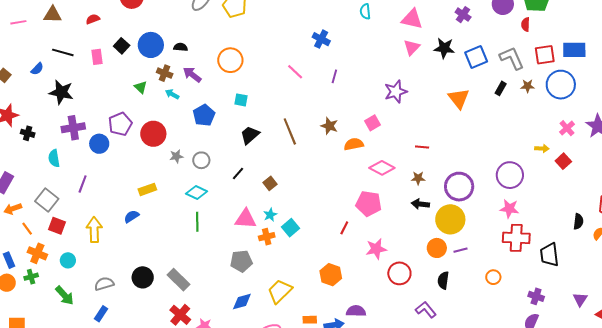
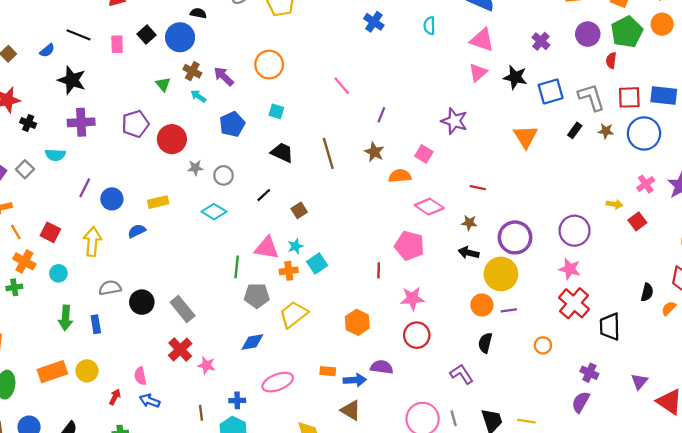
blue cross: (321, 39) -> (374, 22), moved
black semicircle: (181, 47) -> (198, 13), moved
purple line: (334, 76) -> (381, 115), moved
purple star: (396, 92) -> (454, 121), turned 30
pink square: (372, 123) -> (424, 154), turned -35
black trapezoid: (250, 135) -> (282, 153), turned 60
blue circle: (99, 144) -> (112, 199), moved
cyan semicircle: (54, 158) -> (55, 155), turned -84
gray square: (47, 200) -> (25, 169), moved, size x0.7
green line: (197, 222) -> (237, 267), moved
red line: (344, 228) -> (379, 270), turned -32
red cross: (516, 238) -> (574, 303), turned 32
red circle: (399, 273) -> (417, 335), moved
gray semicircle: (104, 284) -> (110, 288), moved
yellow trapezoid: (280, 291) -> (293, 314), moved
green arrow: (65, 295) -> (66, 318), moved, turned 40
blue rectangle: (101, 314) -> (96, 324), moved, turned -49

